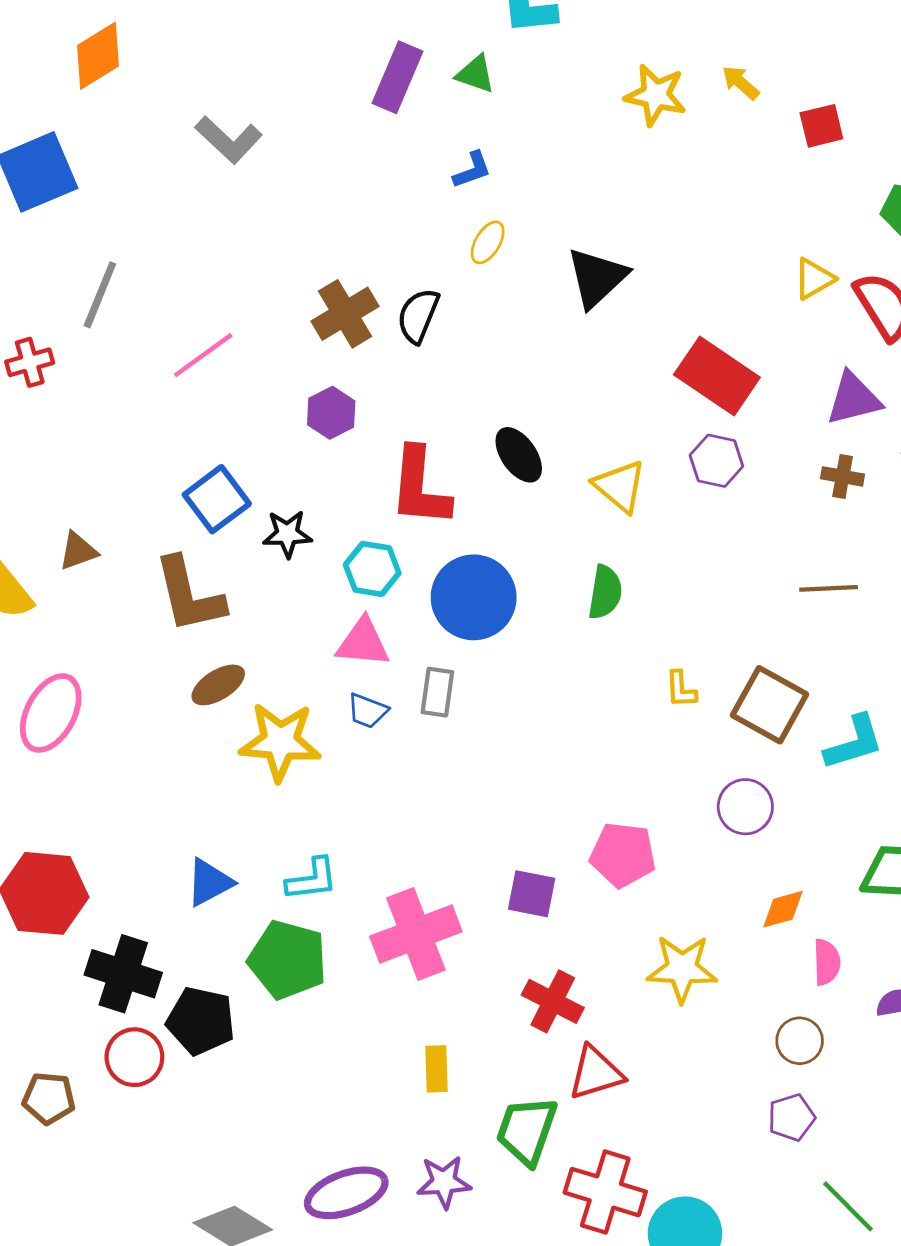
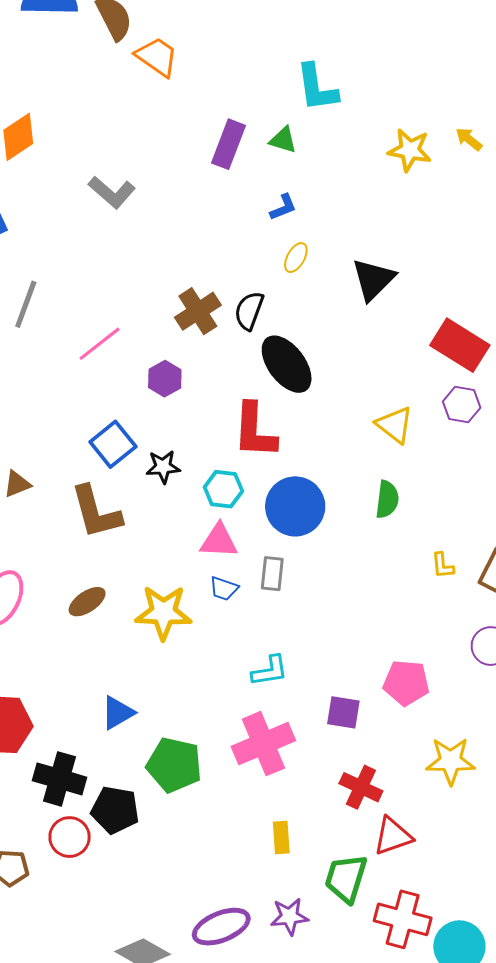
purple hexagon: (331, 413) -> (165, 379), moved
black ellipse: (519, 455) -> (287, 364), moved, size x1.5
brown ellipse: (218, 685) -> (87, 602), moved
cyan L-shape: (312, 879) -> (270, 671), moved

